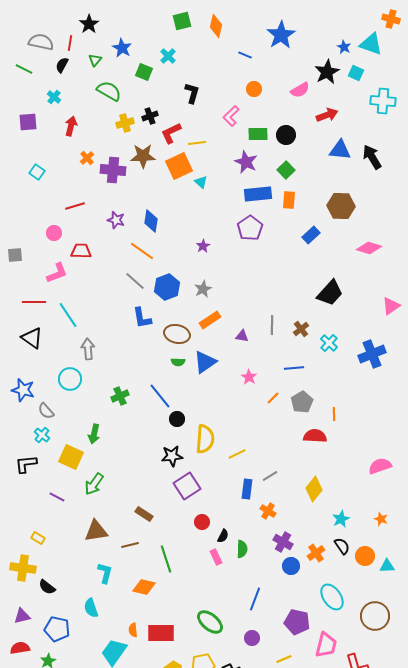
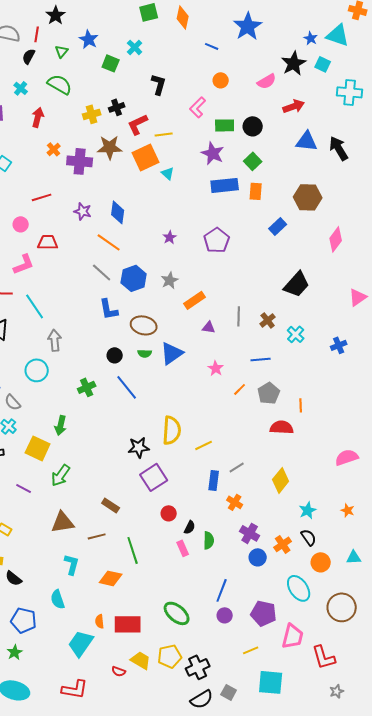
green semicircle: (109, 91) -> (60, 84), moved
purple pentagon: (250, 228) -> (217, 240), moved
pink diamond: (369, 248) -> (336, 239), turned -70
orange rectangle: (210, 320) -> (195, 300), moved
blue cross: (372, 354) -> (339, 345), size x0.6
black circle: (177, 419) -> (115, 355), moved
orange circle: (365, 556) -> (321, 562), moved
purple circle: (252, 638) -> (225, 615), moved

